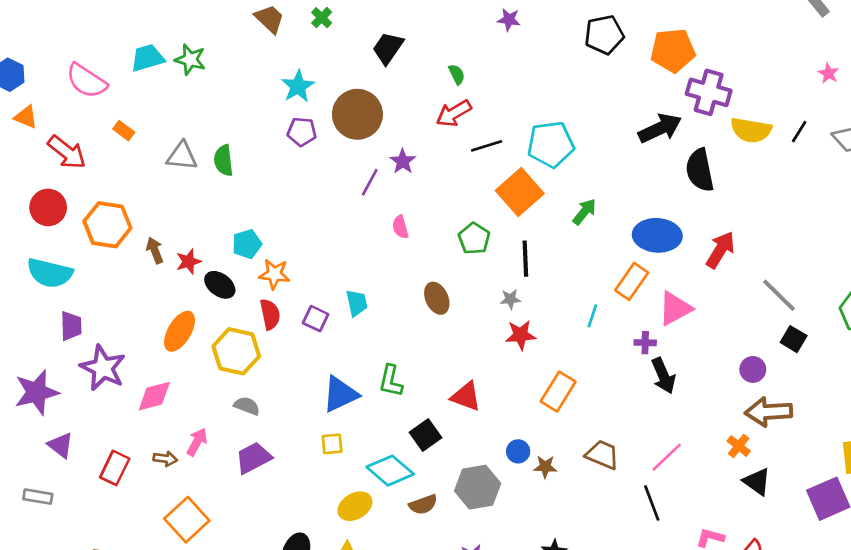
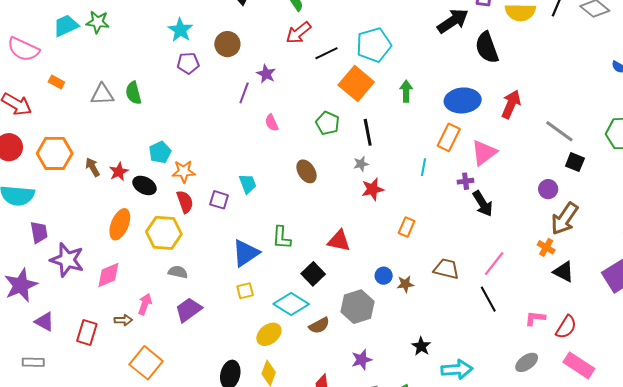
brown circle: (357, 114) -> (227, 44), size x0.7
green arrow: (584, 212) -> (406, 91), turned -30
orange rectangle: (558, 392) -> (407, 227), size x0.7
brown arrow: (769, 412) -> (564, 219), turned -44

